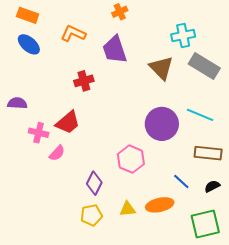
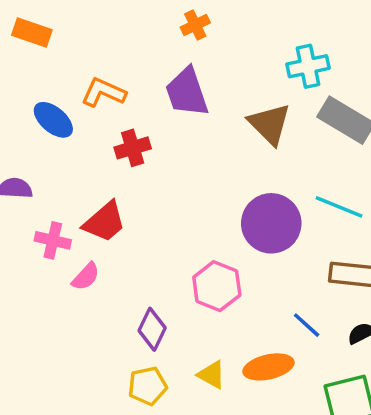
orange L-shape: (73, 34) -> (103, 92), moved
blue ellipse: (29, 44) -> (53, 120), moved
yellow triangle: (128, 209) -> (212, 375), turned 36

